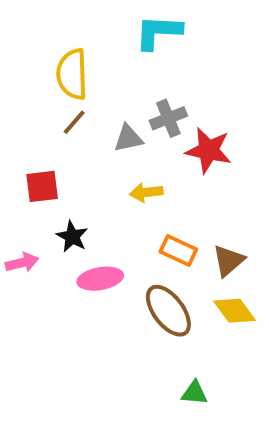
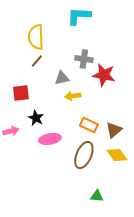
gray cross: (168, 118) -> (84, 59), turned 30
gray triangle: (128, 138) -> (62, 78), moved
brown ellipse: (168, 311) -> (84, 155), turned 60

